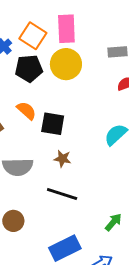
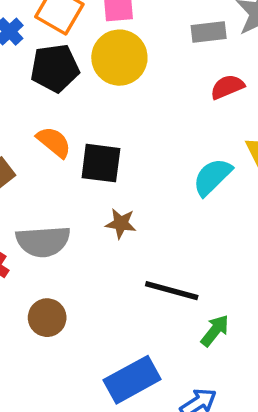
black line: (62, 194) -> (172, 291), moved
brown circle: (13, 221) -> (47, 318), moved

